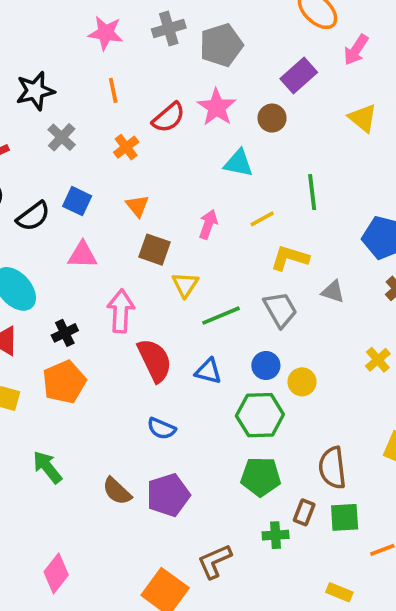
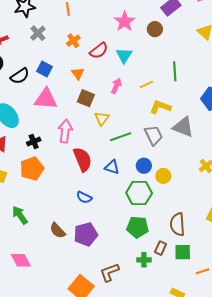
red semicircle: (169, 117) -> (99, 51), moved
cyan triangle: (238, 163) -> (124, 55), moved, turned 48
pink triangle: (82, 255) -> (46, 99), size x1.4
gray triangle: (333, 292) -> (183, 127), size x1.6
pink diamond: (56, 573) -> (21, 260), moved, turned -70

